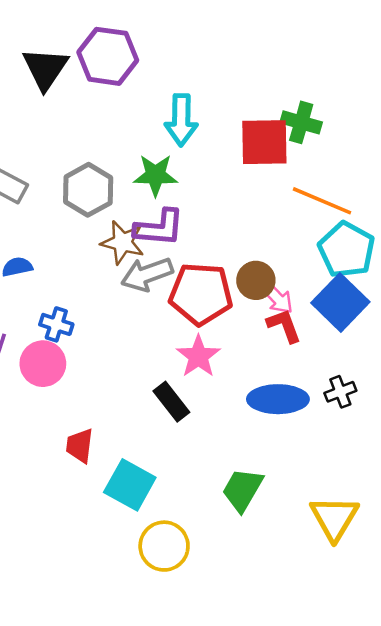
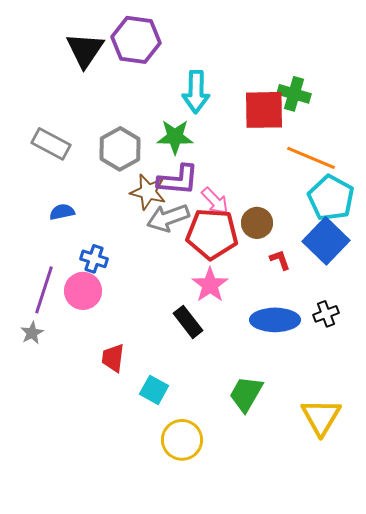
pink arrow: (277, 298) -> (215, 201), moved
red L-shape: (284, 326) -> (280, 260), size x0.7
cyan square: (130, 485) -> (154, 390), size x0.7

